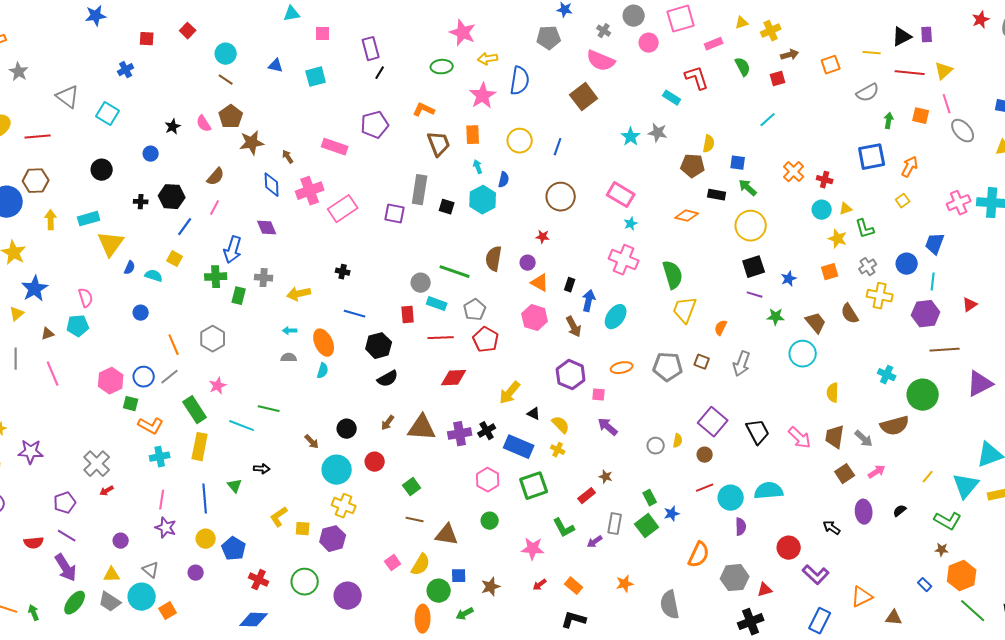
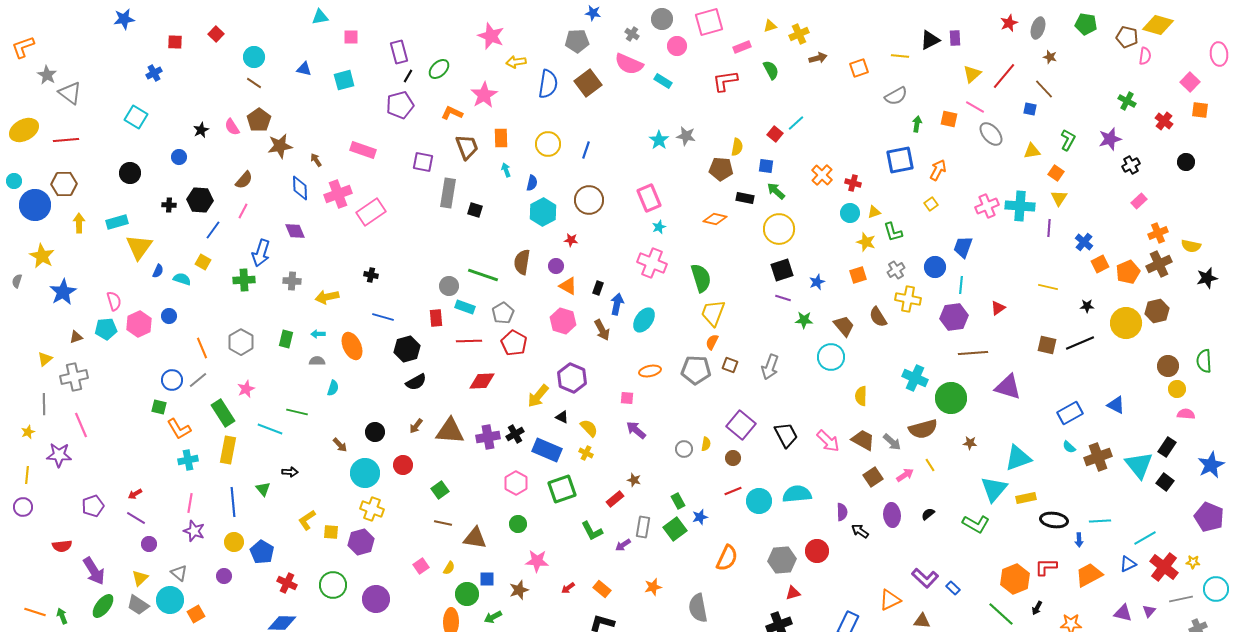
green ellipse: (442, 67) -> (439, 69), moved, turned -40
red line: (910, 73) -> (1004, 76), moved, turned -56
red L-shape: (697, 78) -> (725, 81), turned -80
red square: (778, 79) -> (775, 134), moved, turned -35
pink star: (483, 96) -> (484, 95), moved
gray triangle: (68, 97) -> (70, 93), moved
brown square: (584, 97) -> (588, 83), moved
cyan rectangle: (672, 98) -> (663, 81), moved
pink line: (947, 104) -> (975, 107), turned -42
purple pentagon: (375, 125) -> (400, 105), moved
pink rectangle: (621, 195) -> (649, 198), turned 36
cyan hexagon: (483, 200) -> (543, 212), moved
purple square: (395, 214) -> (423, 162), moved
green rectangle: (239, 296) -> (286, 339), moved
yellow triangle: (17, 314) -> (45, 359), moved
orange semicircle: (721, 328) -> (712, 342), moved
gray line: (16, 359) -> (44, 404), moved
cyan semicircle: (323, 371) -> (333, 388), moved
pink line: (53, 374) -> (81, 425), moved
purple hexagon: (571, 375) -> (572, 378), moved
cyan cross: (887, 375) -> (915, 378), size x1.4
pink hexagon: (111, 381) -> (139, 324), moved
purple triangle: (980, 384) -> (1008, 387), turned 44
orange L-shape: (151, 426) -> (179, 429), turned 30
brown trapezoid: (835, 437) -> (863, 440), turned 110
gray cross: (97, 464) -> (74, 377), moved, turned 32
yellow line: (928, 477) -> (930, 465), moved, turned -72
purple semicircle: (741, 527) -> (842, 512), moved
purple line: (67, 536) -> (136, 518), moved
pink star: (533, 549) -> (537, 561), moved
brown star: (942, 550) -> (970, 443), moved
yellow semicircle: (421, 565) -> (449, 568), size x0.6
yellow triangle: (112, 575) -> (140, 578), turned -42
purple L-shape: (816, 575) -> (925, 578), moved
orange hexagon: (962, 576) -> (1015, 579), moved
gray hexagon: (735, 578) -> (782, 560), moved

